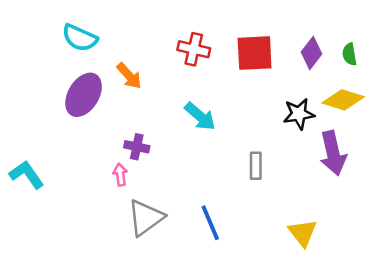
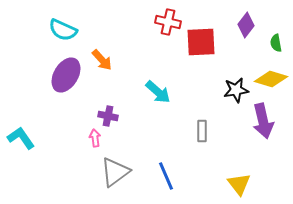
red cross: (194, 49) -> (168, 22), moved
purple diamond: (312, 53) -> (246, 25), moved

